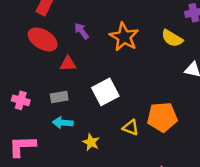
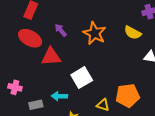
red triangle: (68, 64) -> (51, 57), size x1.5
gray rectangle: (59, 97) -> (36, 105), moved
cyan arrow: (63, 123) -> (59, 96), moved

